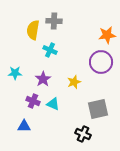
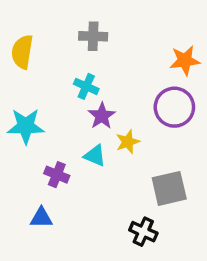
yellow semicircle: (33, 30) -> (22, 52), moved
cyan star: (15, 73) -> (26, 126), size x1.5
purple star: (43, 79) -> (102, 116), moved
cyan triangle: (53, 104) -> (95, 156), moved

